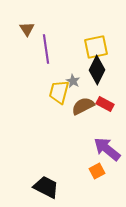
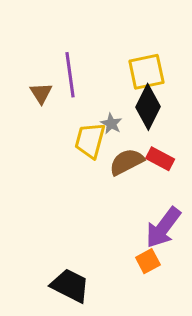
brown triangle: (27, 29) -> (41, 93), moved
purple arrow: (107, 149) -> (163, 228), turned -92

